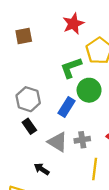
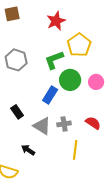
brown square: (24, 36) -> (12, 14), moved
gray hexagon: (28, 99) -> (16, 60), moved

